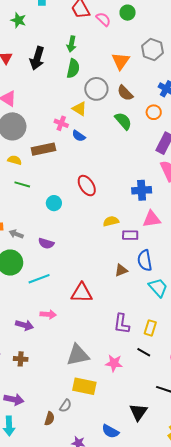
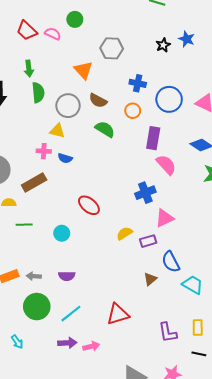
purple arrow: (24, 325) -> (67, 343), moved

